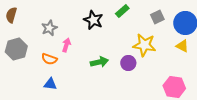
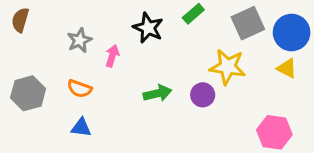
gray square: (157, 17) -> (248, 23), size x1.5
pink arrow: (66, 45) -> (112, 56), moved
gray hexagon: (16, 49) -> (28, 93), moved

